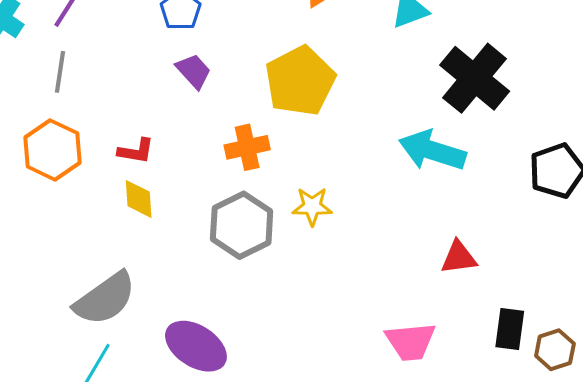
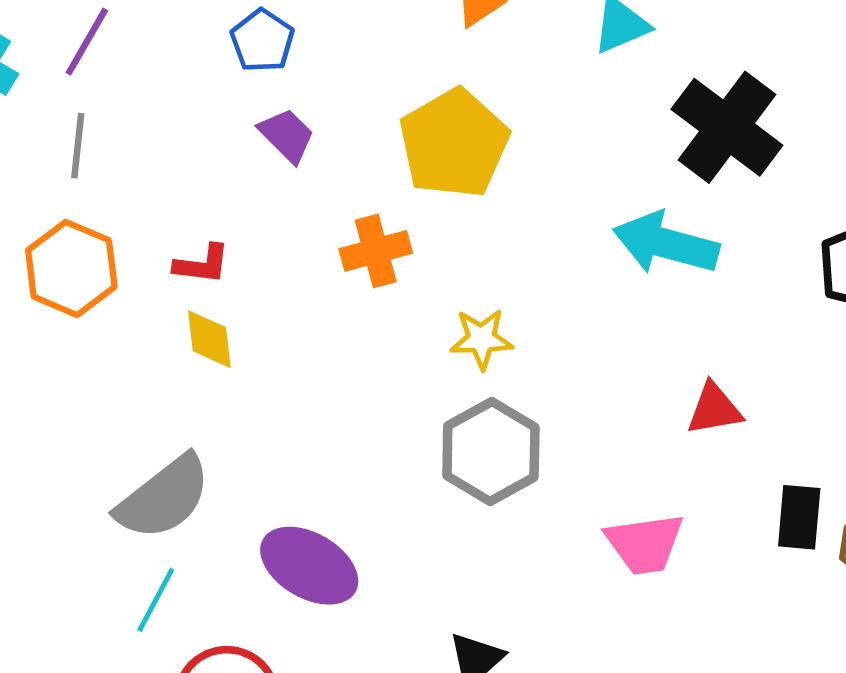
gray hexagon: (242, 225) -> (491, 451), moved

